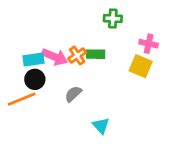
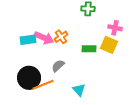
green rectangle: (96, 54) -> (89, 49), moved
black circle: (35, 79) -> (29, 78), moved, size x1.5
orange line: (22, 99) -> (43, 85), moved

